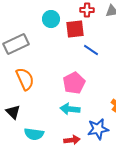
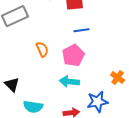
blue line: (91, 50) -> (81, 30), moved, turned -42
orange semicircle: (25, 79) -> (42, 49), moved, size x0.7

